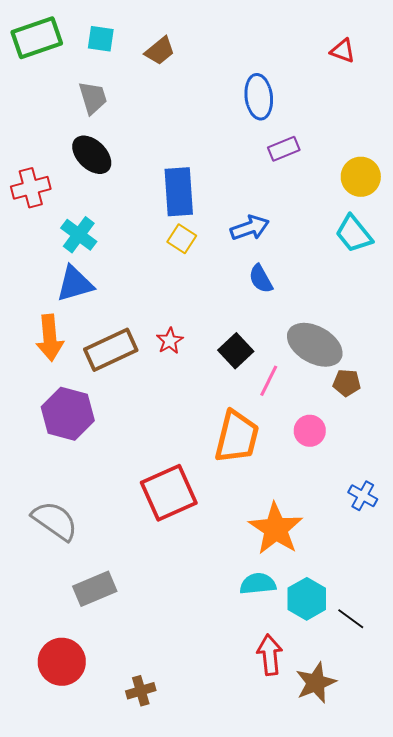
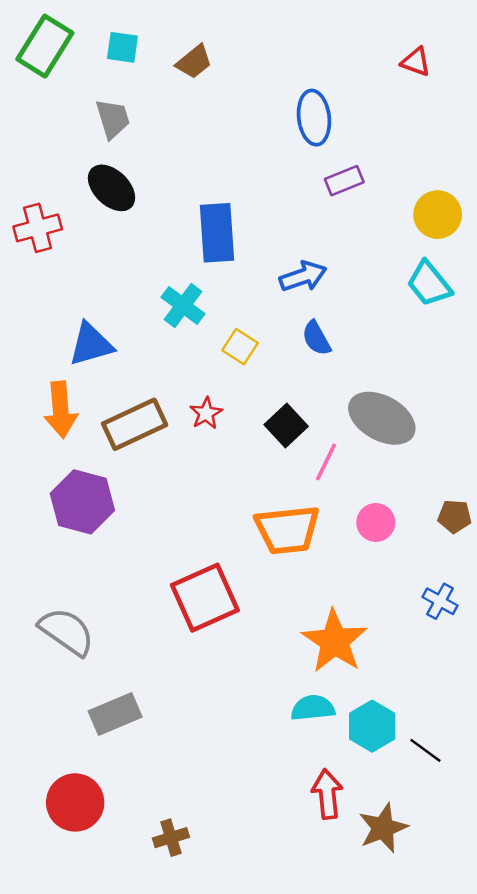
green rectangle: (37, 38) -> (45, 46), turned -39
cyan cross: (79, 235) -> (183, 305), moved
yellow square: (182, 239) -> (240, 347), moved
brown pentagon: (347, 383) -> (455, 516), moved
orange trapezoid: (237, 437) -> (287, 530), turned 70

